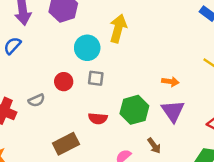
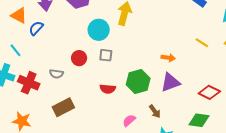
gray semicircle: (36, 100) -> (56, 74), turned 32
purple triangle: (173, 111) -> (170, 82), turned 45
brown rectangle: (66, 144) -> (63, 107), moved

